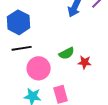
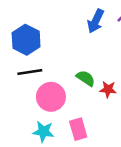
green semicircle: (67, 53) -> (86, 78), turned -119

